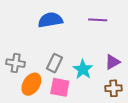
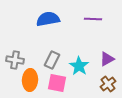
orange ellipse: (31, 84) -> (30, 80), turned -30
brown cross: (113, 88) -> (108, 84), turned -35

